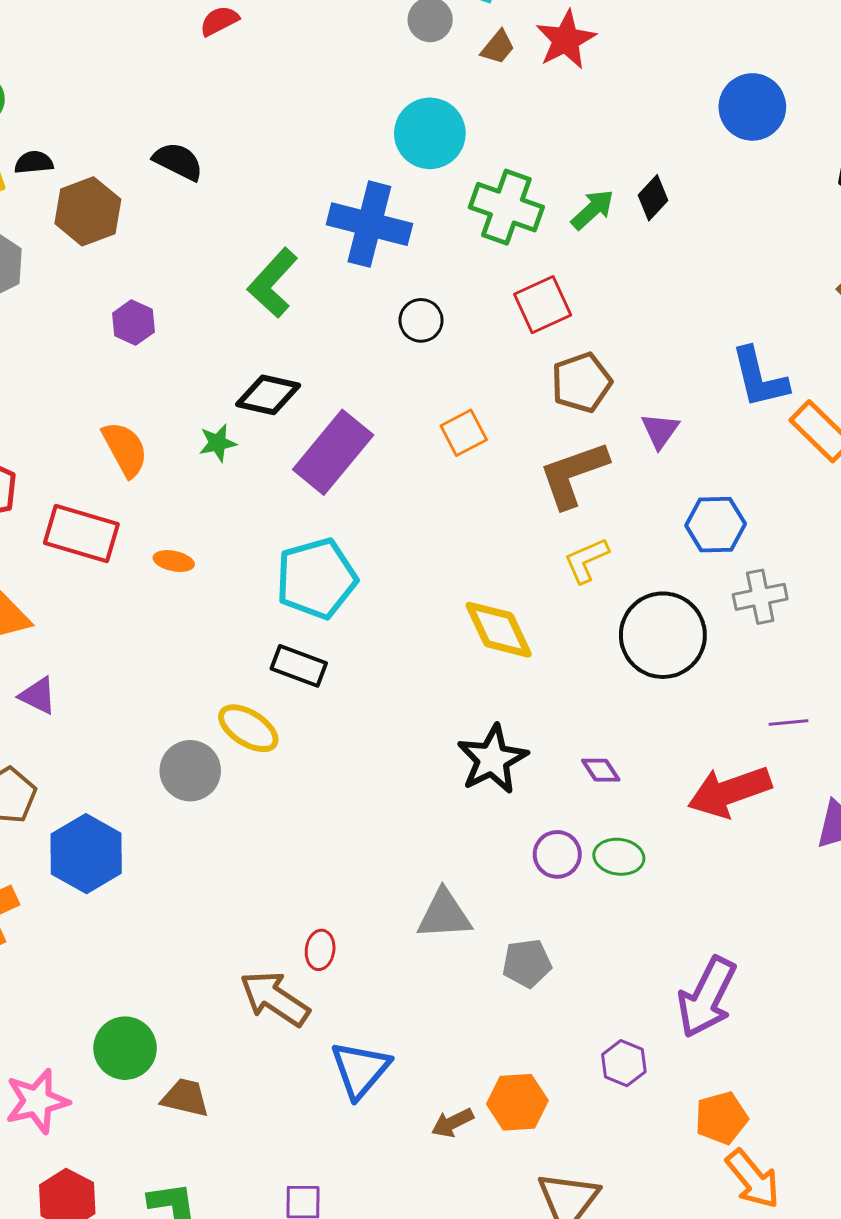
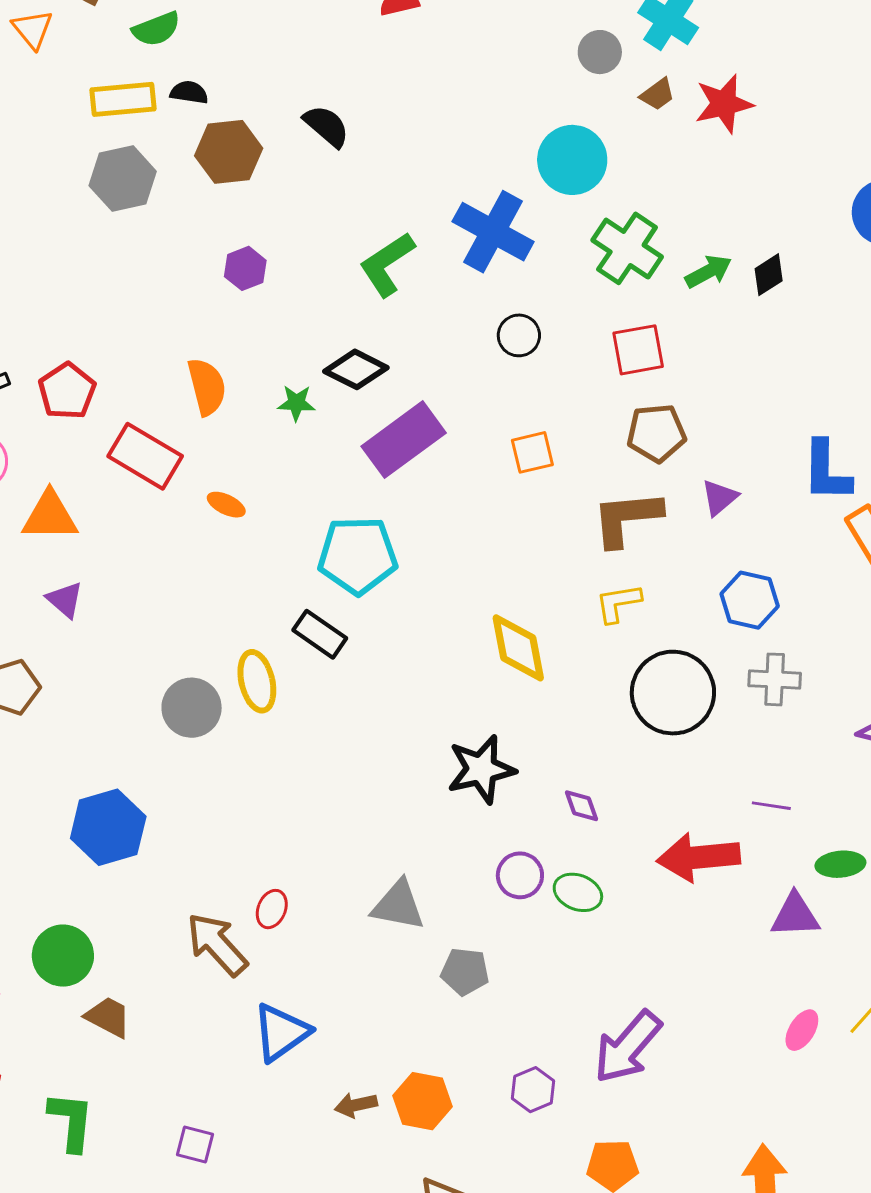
yellow ellipse: (248, 728) -> (257, 681), turned 30
blue hexagon: (86, 854) -> (108, 827), moved

